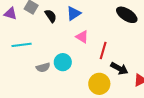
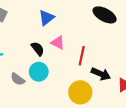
black semicircle: (51, 16) -> (38, 49), moved
gray semicircle: (43, 67) -> (18, 79), turned 56

